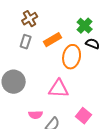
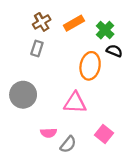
orange rectangle: (53, 40) -> (74, 23), moved

